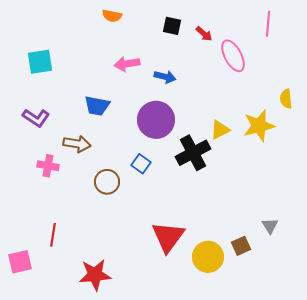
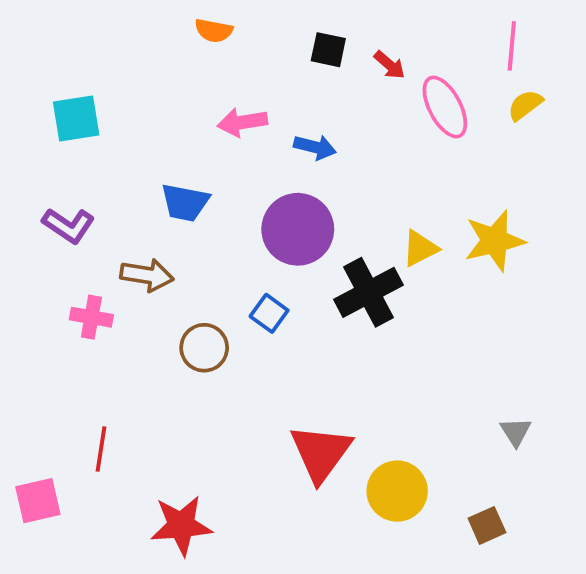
yellow semicircle: (286, 99) -> (525, 105), moved, turned 60
brown square: (241, 246) -> (487, 525), moved

